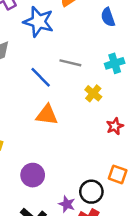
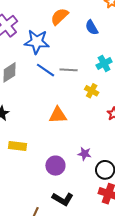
blue line: (41, 77) -> (45, 70), moved
purple star: (67, 204) -> (85, 154), moved

